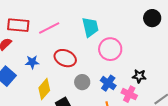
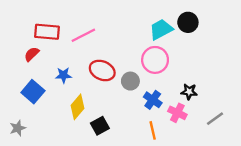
black circle: (152, 18) -> (188, 22), moved
cyan trapezoid: (90, 27) -> (161, 29), moved, turned -105
gray circle: (82, 82) -> (130, 81), moved

